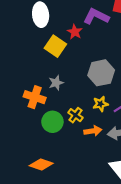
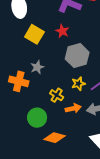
red star: (75, 32) -> (62, 31), moved
green circle: (52, 122) -> (37, 118), moved
orange diamond: (41, 165) -> (54, 138), moved

